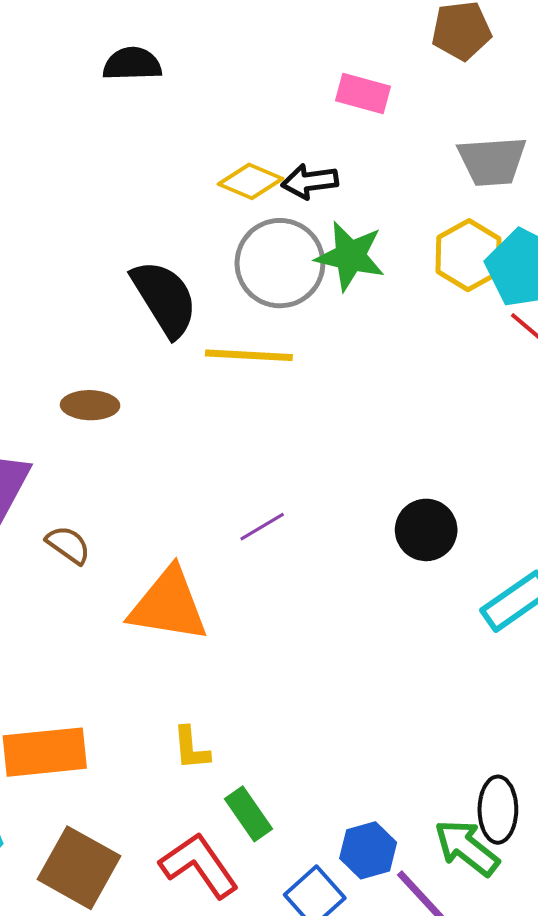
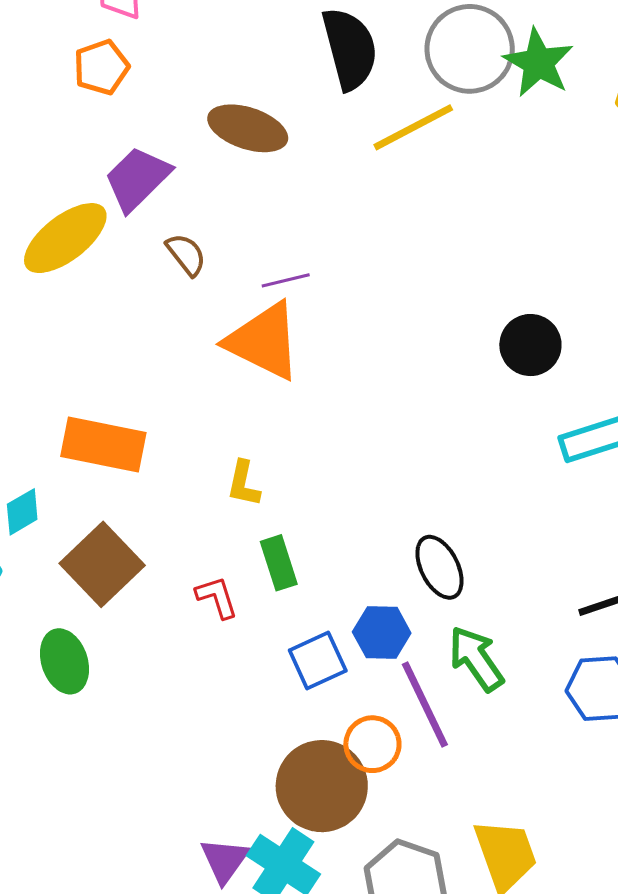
yellow line: (249, 355) -> (413, 127), turned -48
brown ellipse: (90, 405) -> (248, 128), size x1.4
purple line: (262, 527) -> (286, 280), moved
black ellipse: (498, 810) -> (439, 567), moved, turned -44
red L-shape: (199, 865) -> (217, 597), size x0.6

